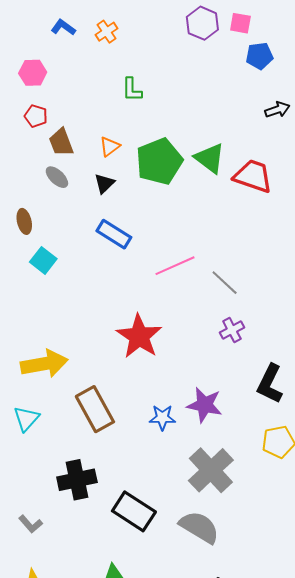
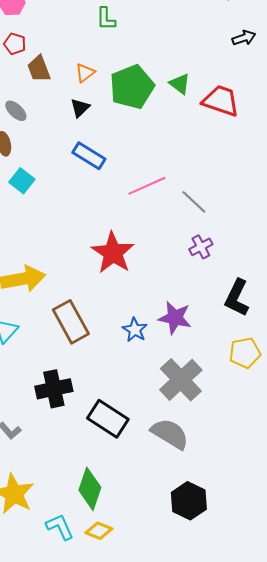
green triangle: (210, 158) -> (180, 84), size x0.7
gray ellipse: (57, 177) -> (16, 111), moved
blue star: (162, 418) -> (135, 330), turned 30

